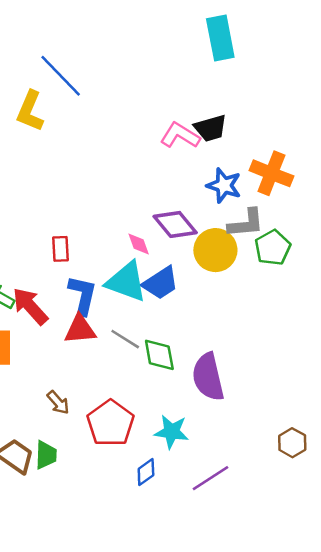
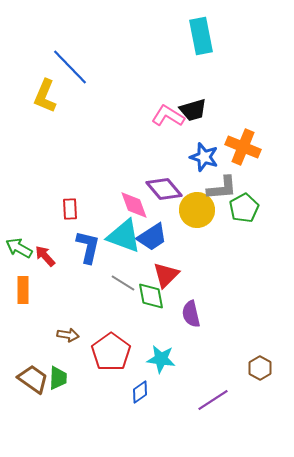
pink diamond: (139, 244) -> (134, 205), size x1.5
red arrow: (30, 306) -> (45, 256), size x0.7
red triangle: (80, 329) -> (166, 275), moved, turned -40
purple semicircle: (208, 377) -> (191, 314), size x0.7
brown arrow: (58, 402) -> (68, 335), turned -40
purple line: (211, 478) -> (213, 400), moved

